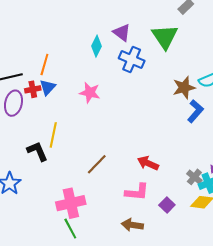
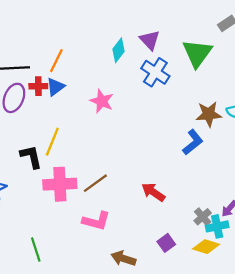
blue L-shape: (195, 111) -> (193, 142), moved
pink L-shape: (137, 192) -> (96, 221), moved
pink cross: (71, 203) -> (60, 184), moved
green line: (70, 229) -> (36, 250), moved

